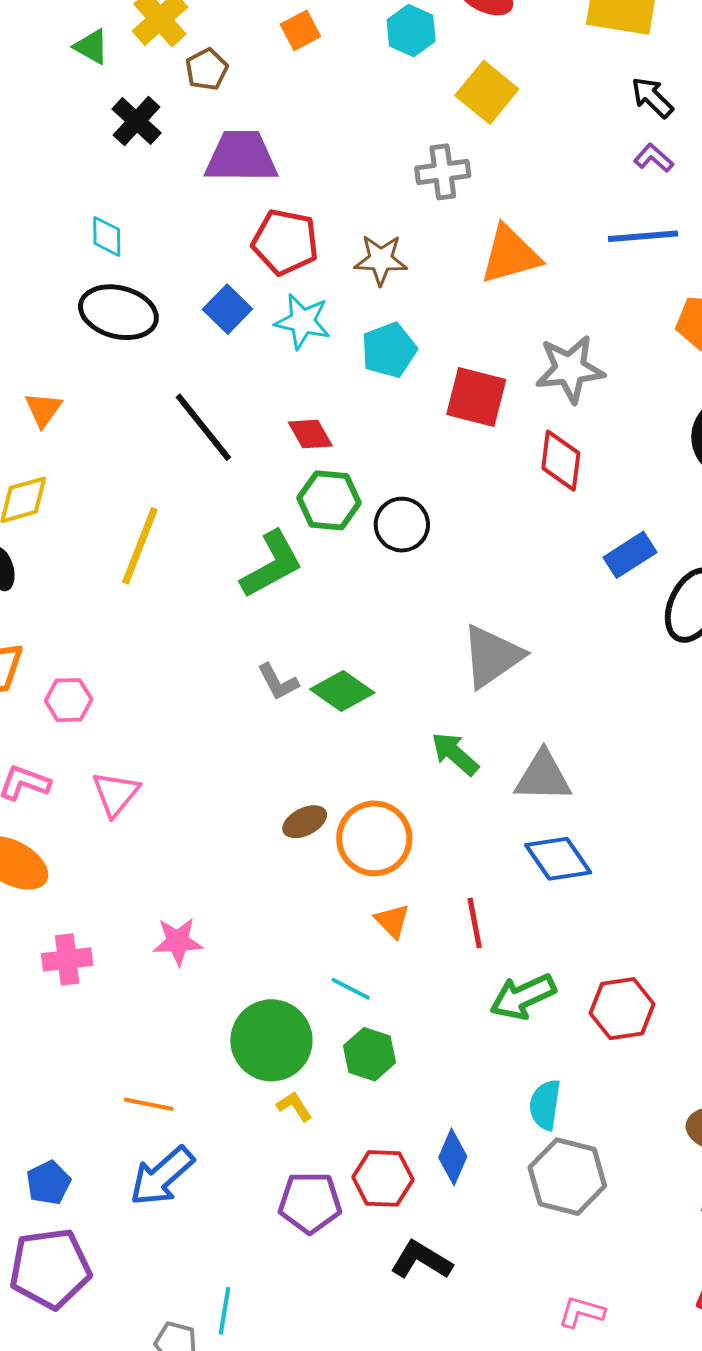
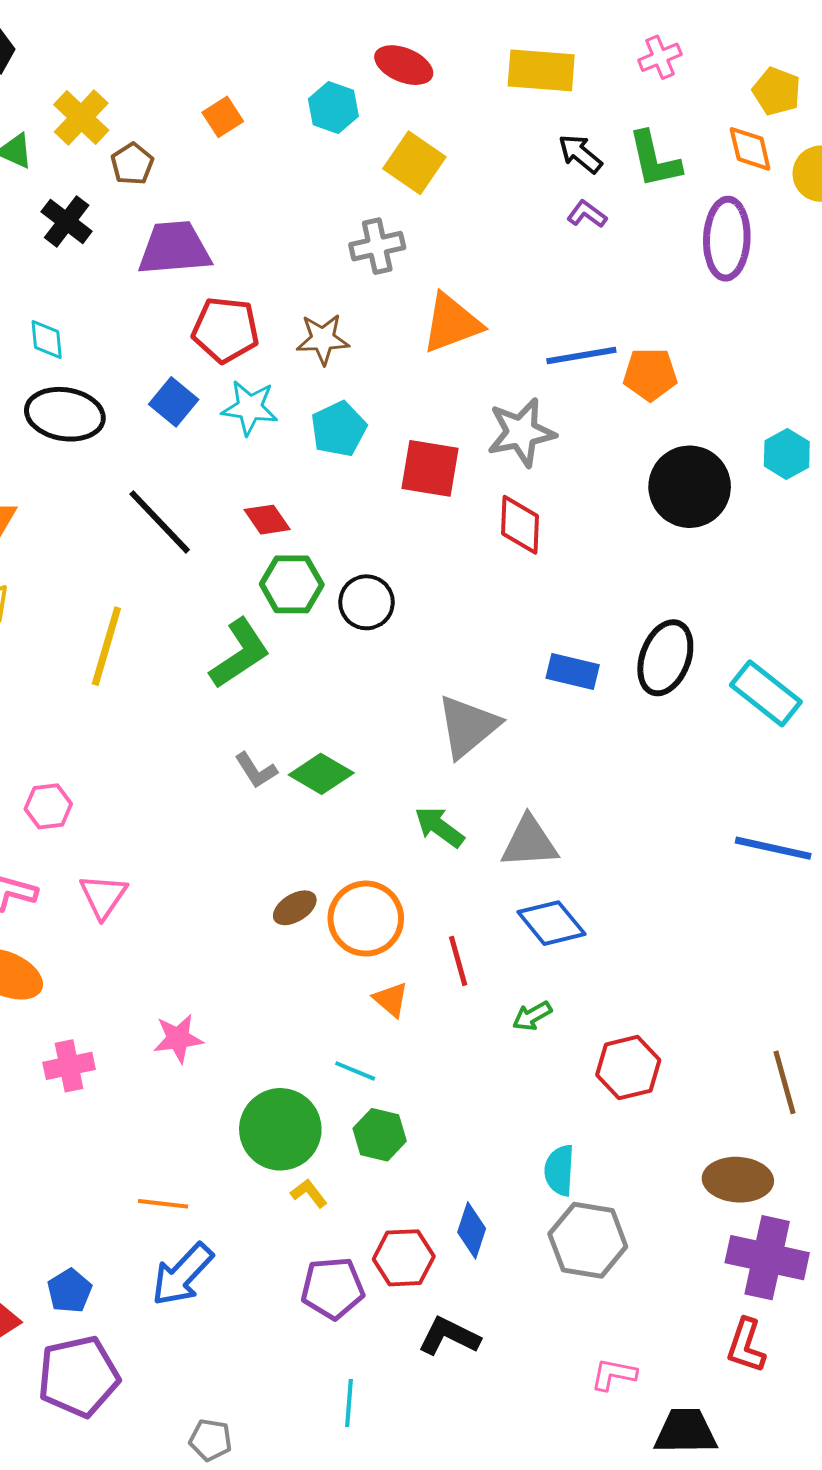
blue line: (643, 236) -> (581, 356), moved
blue rectangle: (630, 555) -> (573, 672), moved, turned 51
red line: (475, 923) -> (458, 961), moved
green arrow: (523, 997) -> (532, 1016), moved, size x0.6
cyan line: (225, 1311) -> (349, 1403), moved

